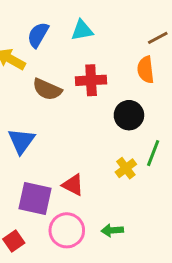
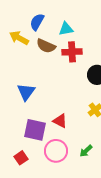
cyan triangle: (82, 30) -> (66, 29), moved
brown semicircle: (47, 89) -> (46, 46), moved
green arrow: (112, 230) -> (86, 151), turned -40

